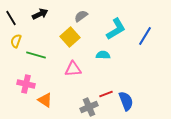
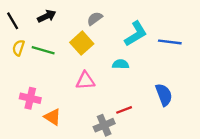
blue line: (145, 36) -> (170, 42), turned 66
green line: (36, 55) -> (43, 50), moved
blue semicircle: (126, 101) -> (164, 95), moved

